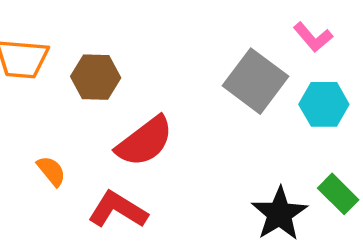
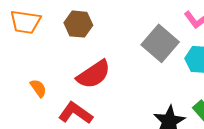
brown hexagon: (96, 77) -> (78, 24), moved

